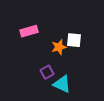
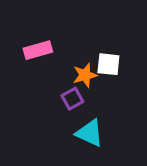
purple square: (47, 72) -> (72, 99), moved

